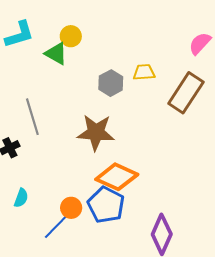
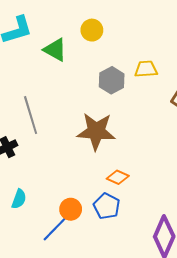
yellow circle: (71, 36) -> (92, 30), moved
orange diamond: (117, 177) -> (118, 177), size x0.5
blue pentagon: (106, 205) -> (107, 206), size x0.7

